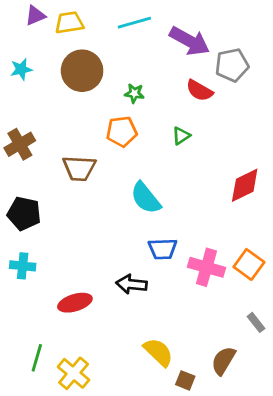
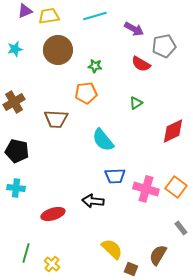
purple arrow: (190, 41) -> (134, 29), size x0.7
green triangle: (181, 136) -> (136, 103), moved
yellow cross: (74, 373) -> (52, 264), size x0.7

